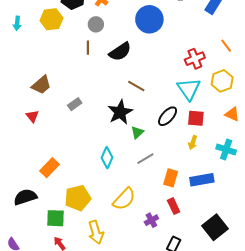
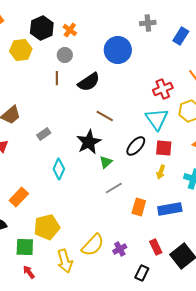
cyan diamond: (107, 158) -> (59, 169), moved
yellow semicircle: (124, 199) -> (93, 245), moved
red rectangle: (174, 206) -> (156, 247), moved

